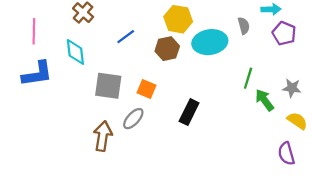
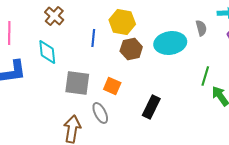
yellow hexagon: (178, 19) -> (122, 22), moved
blue line: (126, 37) -> (93, 38), turned -48
gray ellipse: (133, 119) -> (100, 113), turned -70

